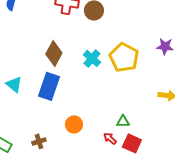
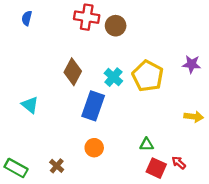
blue rectangle: (49, 86) -> (93, 106), moved
red arrow: (110, 138) -> (179, 163), moved
brown cross: (39, 141) -> (57, 166), turned -32

